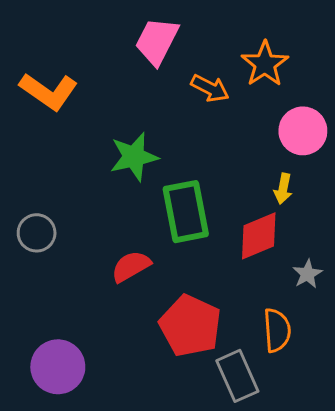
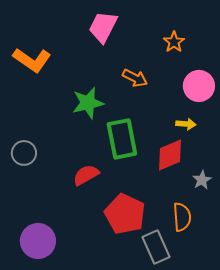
orange star: (265, 64) -> (174, 42), size x0.7
orange arrow: (210, 88) -> (135, 78), moved
yellow arrow: (283, 189) -> (186, 124), turned -96

